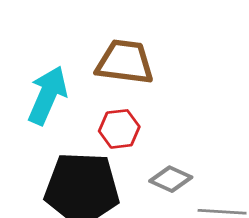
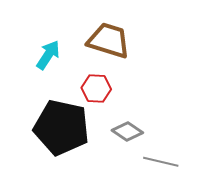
cyan arrow: (47, 95) -> (48, 55), size x0.7

